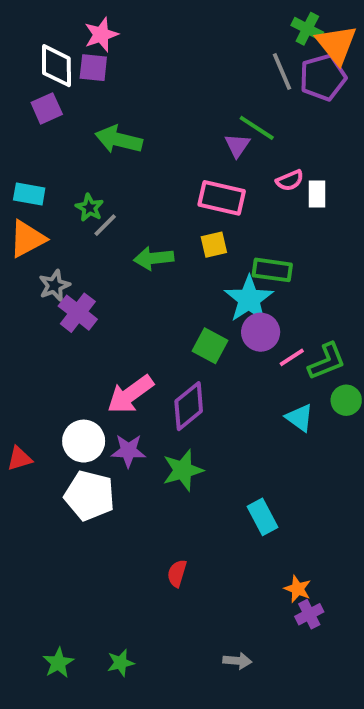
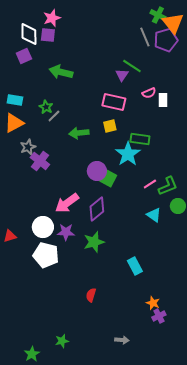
purple circle: (261, 332) -> (97, 171), moved
green star: (58, 663) -> (32, 354), moved

